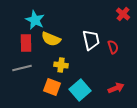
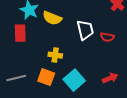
yellow semicircle: (51, 39) -> (52, 18), moved
red semicircle: (113, 47) -> (107, 37), turned 120
gray line: (22, 68) -> (16, 78), moved

